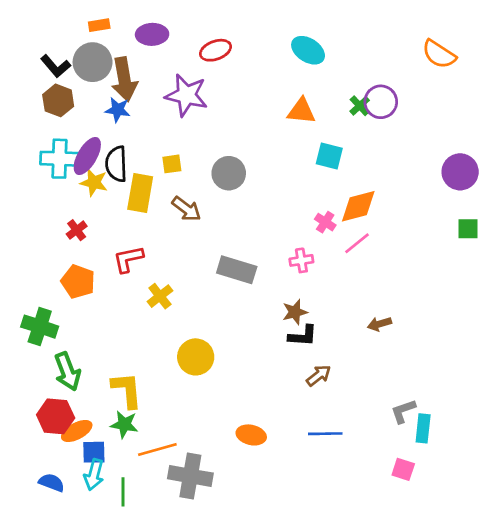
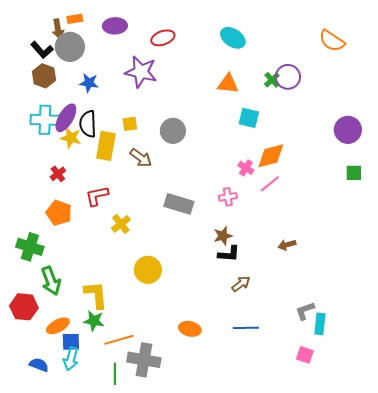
brown arrow: (124, 79) -> (58, 29), moved, size x0.6
red hexagon: (56, 416) -> (24, 307), moved
green line: (123, 492) -> (115, 374), moved

